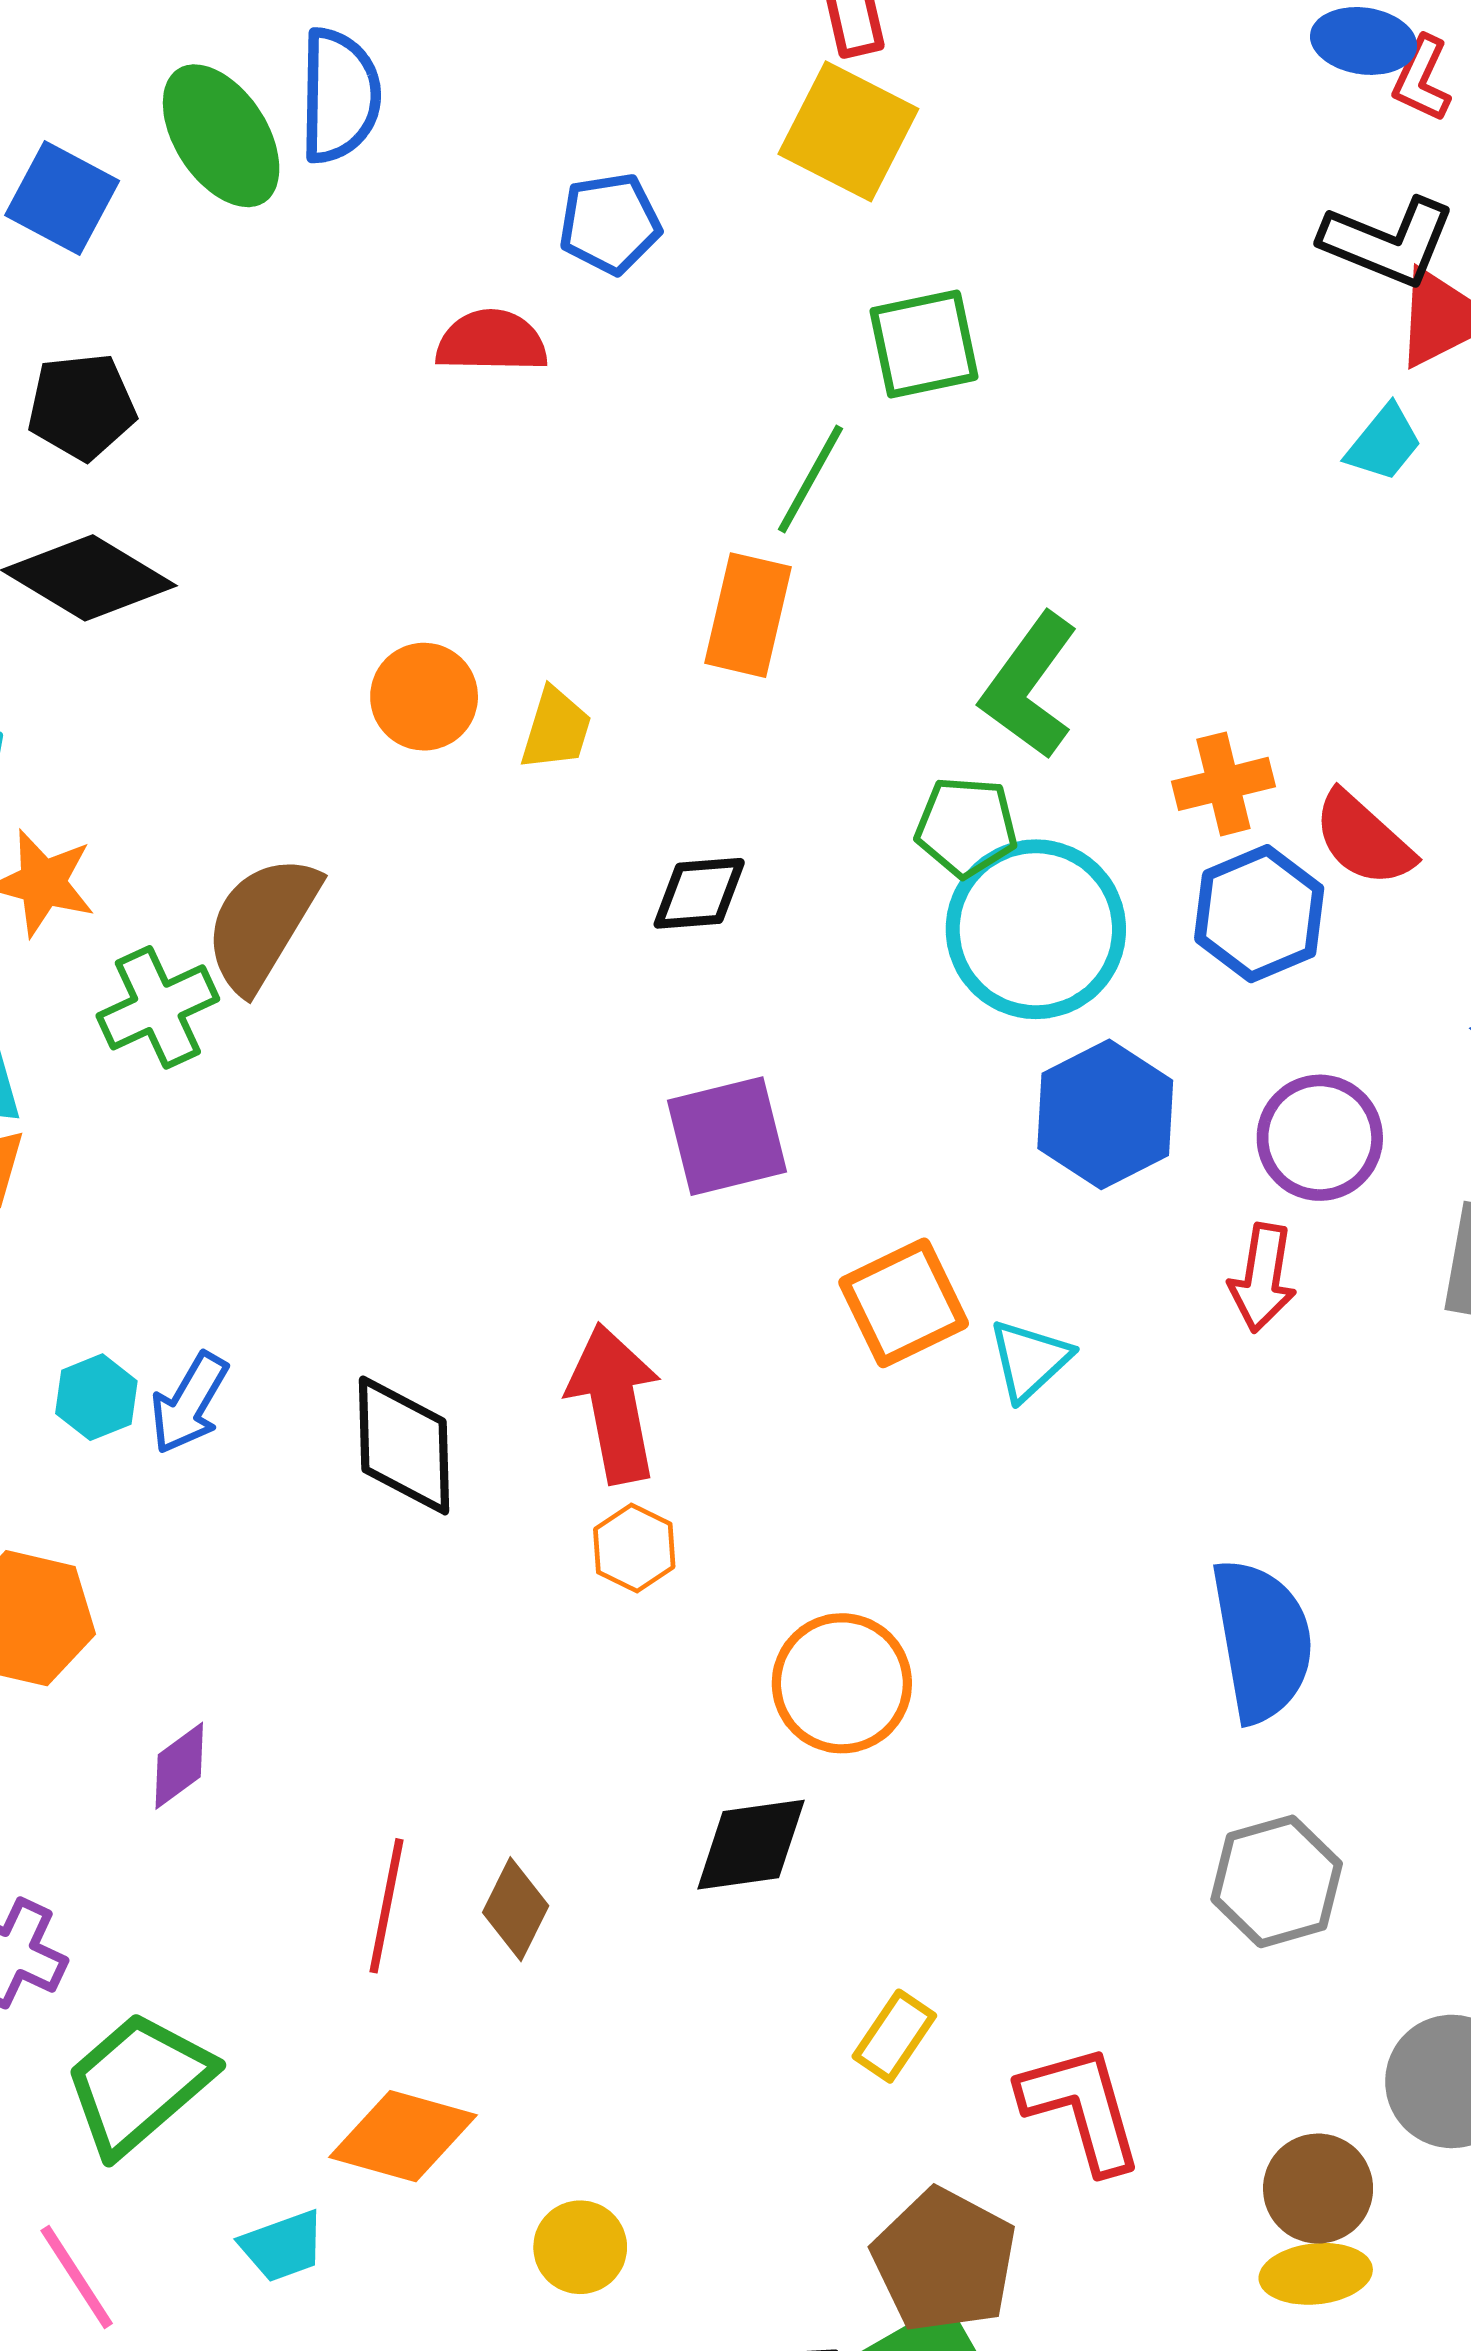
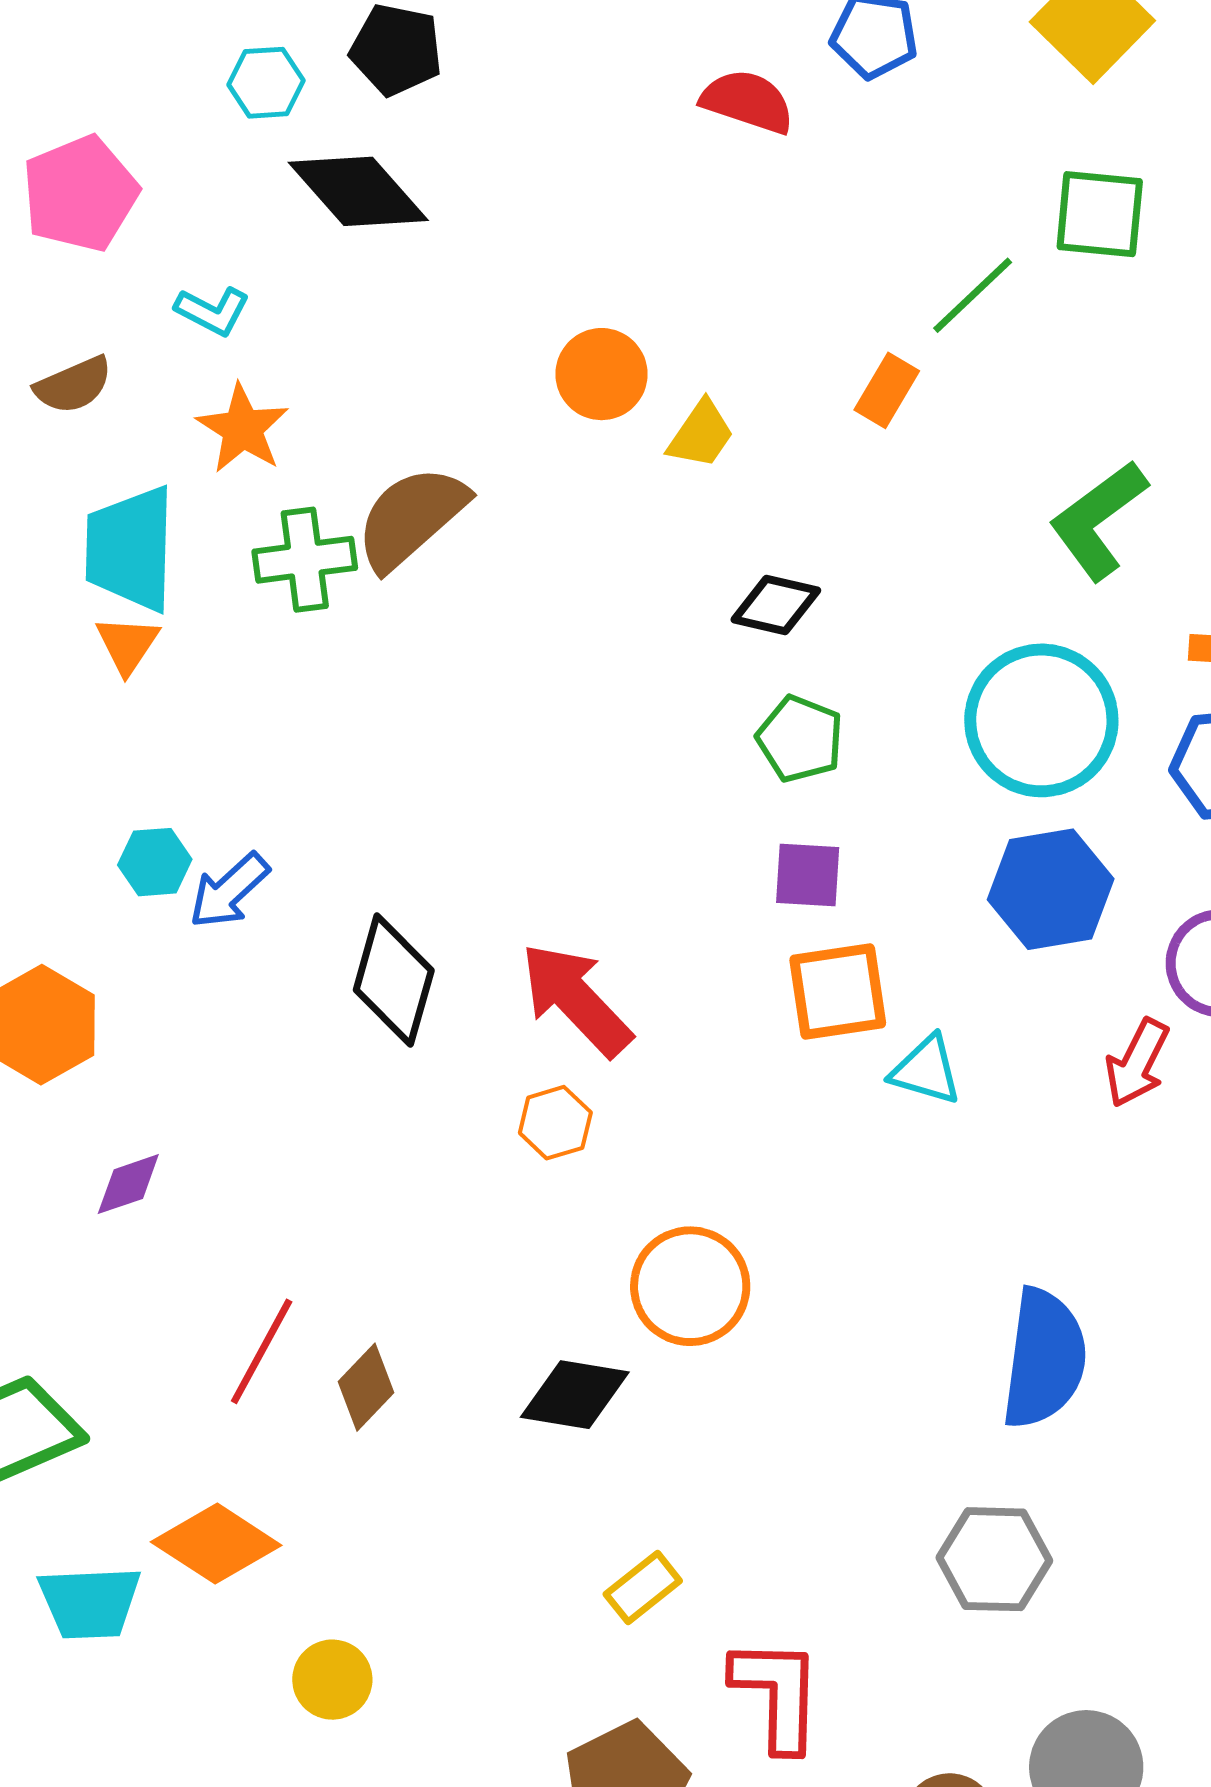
orange rectangle: (748, 615) -> (887, 390), size x0.7
green pentagon: (966, 827) -> (800, 739), moved
purple square: (727, 1136) -> (808, 875), moved, size x0.7
cyan triangle: (1030, 1360) -> (926, 1070), turned 42
red arrow: (614, 1403) -> (576, 999), turned -50
cyan trapezoid: (283, 2246) -> (90, 1602), size x1.4

